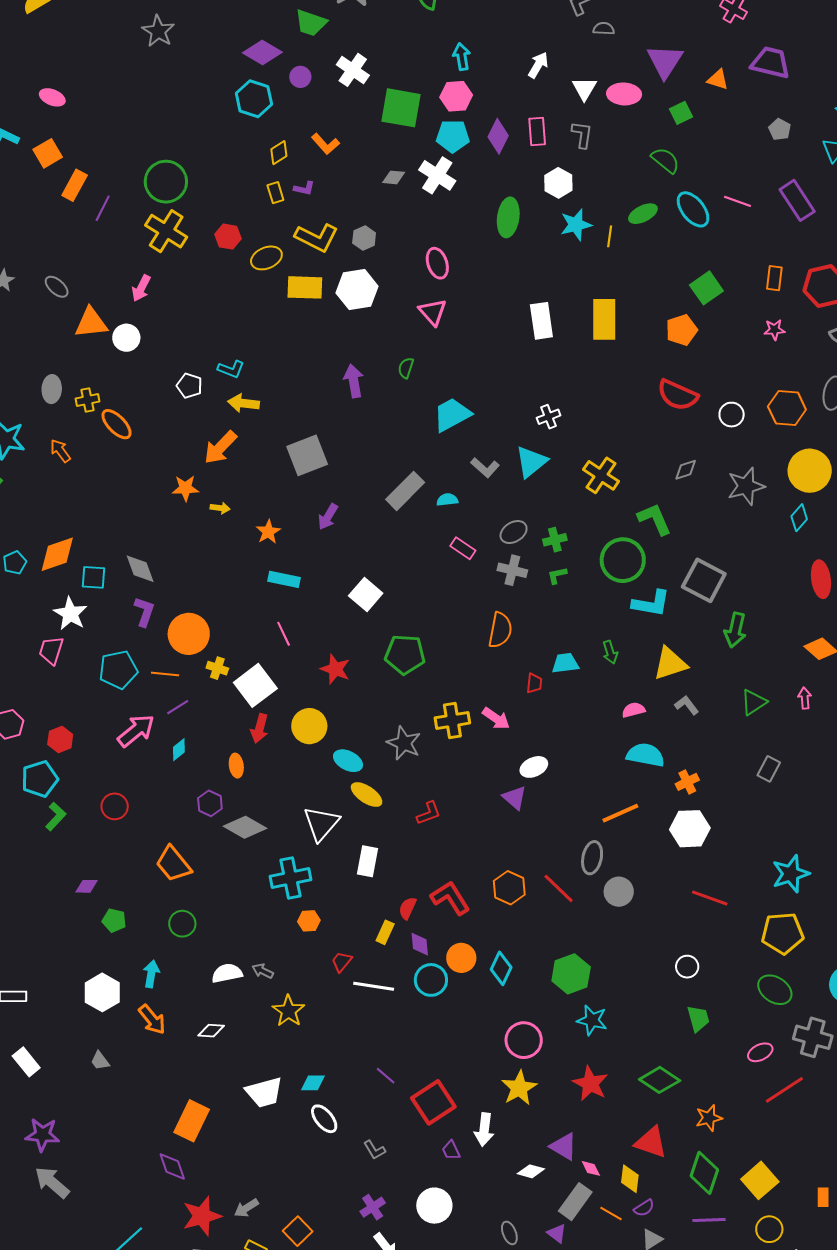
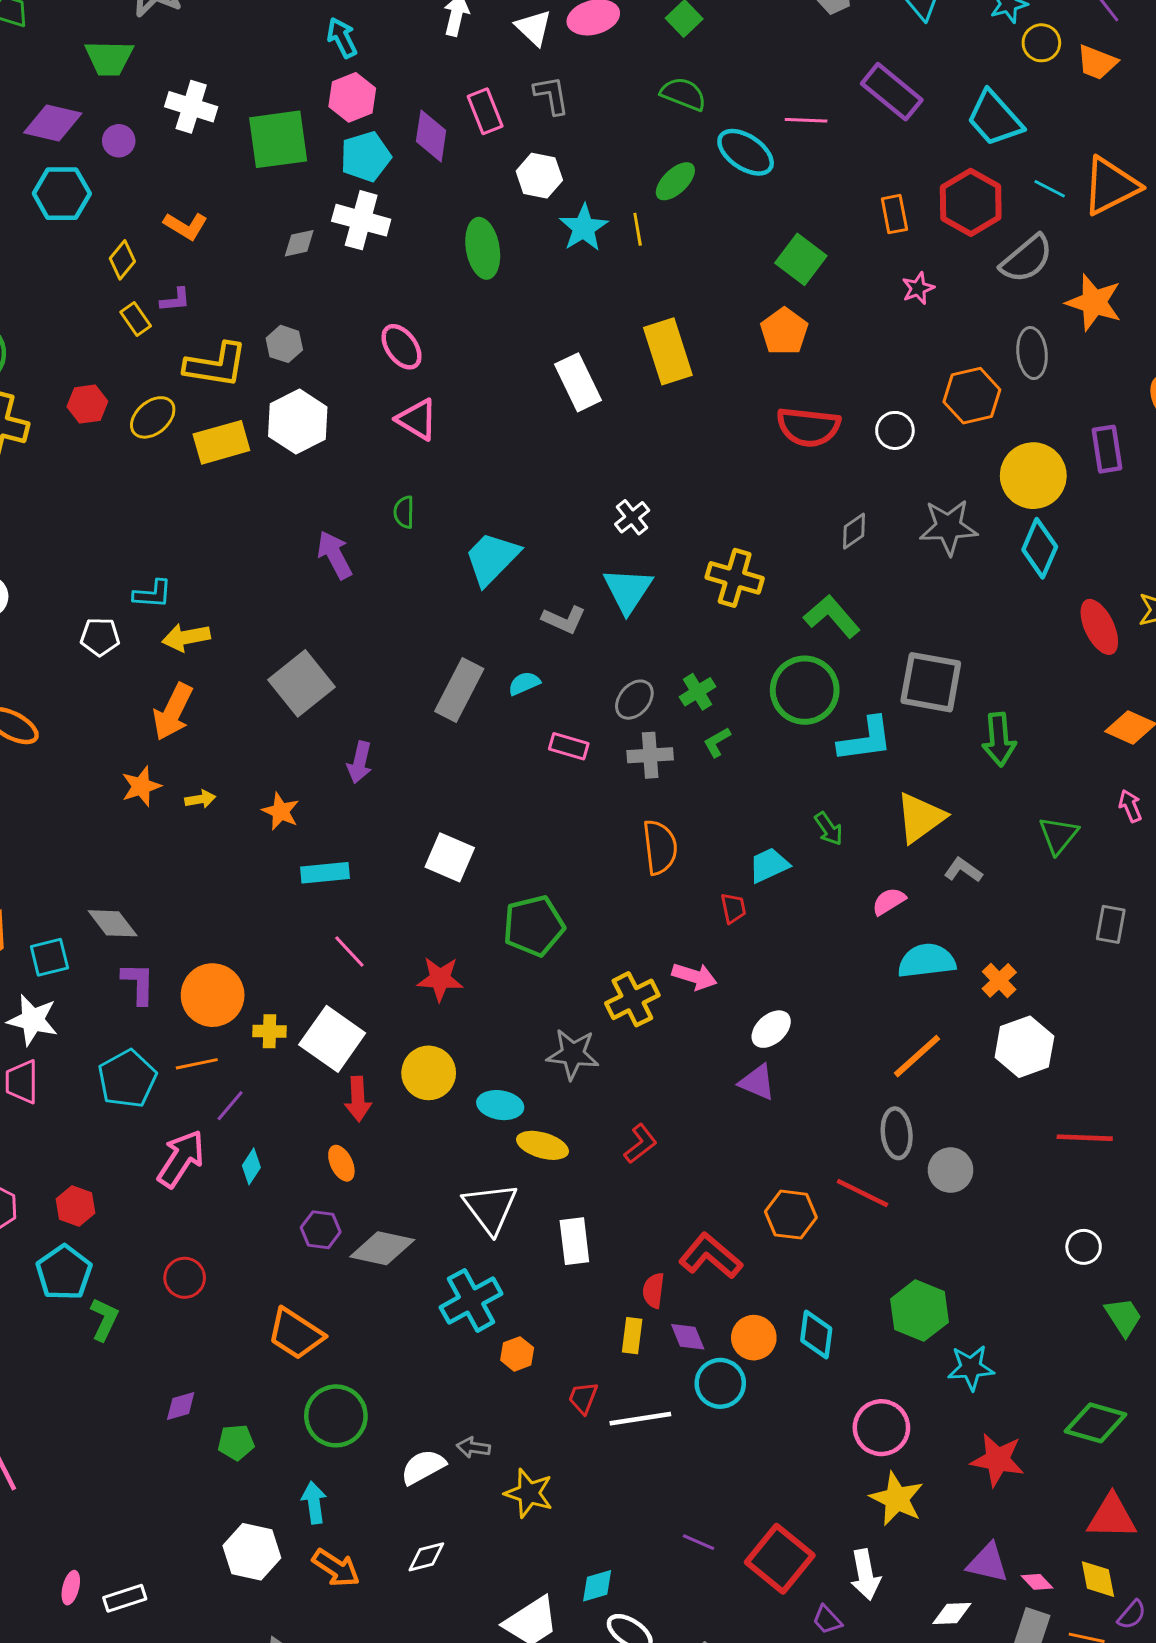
gray star: (746, 486) -> (948, 527), turned 30
cyan diamond: (799, 518) -> (1040, 548), size x1.4
green circle: (182, 924) -> (336, 1416), size x1.5

